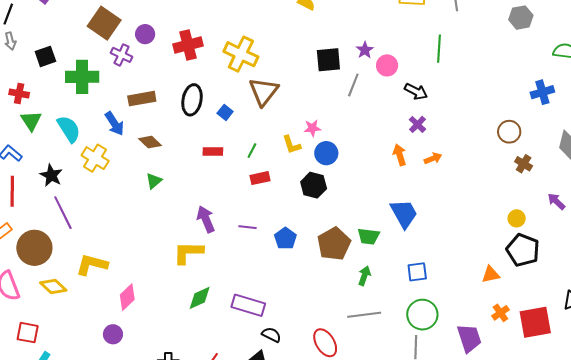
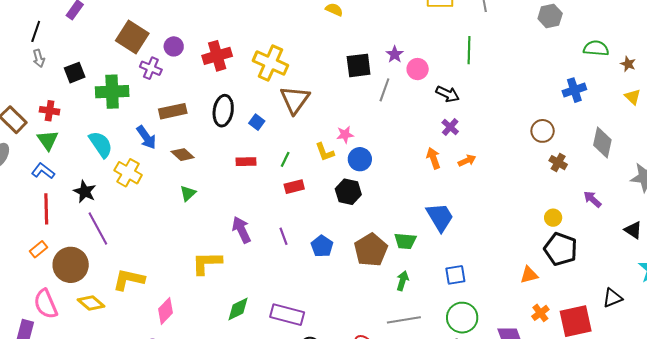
green triangle: (31, 121) -> (48, 140), moved
purple line: (247, 227) -> (284, 236), turned 66
yellow L-shape: (188, 253) -> (207, 263), moved

